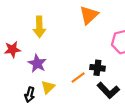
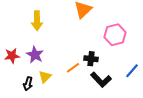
red star: (12, 49) -> (12, 56), moved

